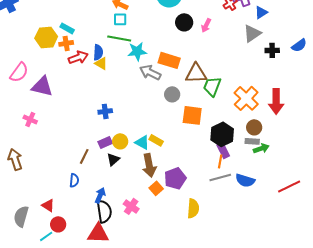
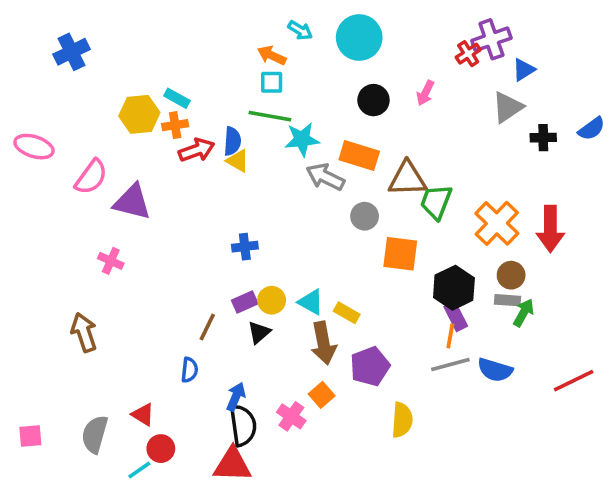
black circle: (184, 22) -> (373, 100), moved
yellow rectangle: (156, 140) -> (347, 313), moved
green arrow: (261, 148) -> (524, 313), turned -42
orange square: (156, 188) -> (322, 395), moved

